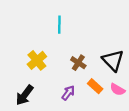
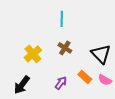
cyan line: (59, 25) -> (62, 19), moved
brown cross: (78, 63) -> (65, 48), moved

